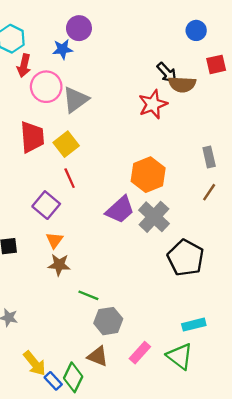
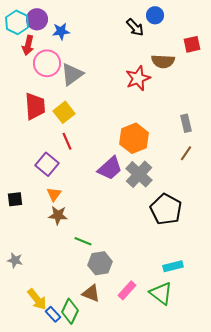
purple circle: (79, 28) -> (37, 19), moved
blue circle: (196, 30) -> (155, 15), moved
black arrow: (167, 73) -> (135, 27), moved

